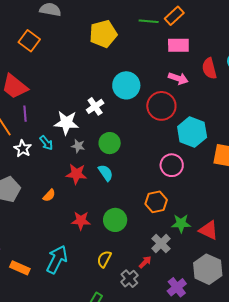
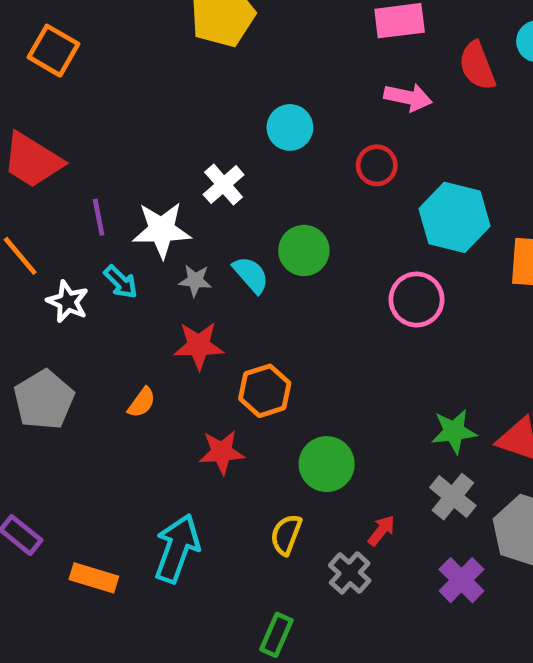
cyan circle: (126, 85) -> (290, 127), size x0.7
red circle: (161, 106) -> (377, 165), size x0.6
purple line: (25, 114) -> (99, 217), moved
green circle: (110, 143) -> (304, 250), moved
cyan semicircle: (106, 173) -> (251, 275), moved
orange hexagon: (156, 202) -> (265, 391), moved
green circle: (115, 220) -> (327, 464), moved
gray cross: (161, 244) -> (453, 497), moved

